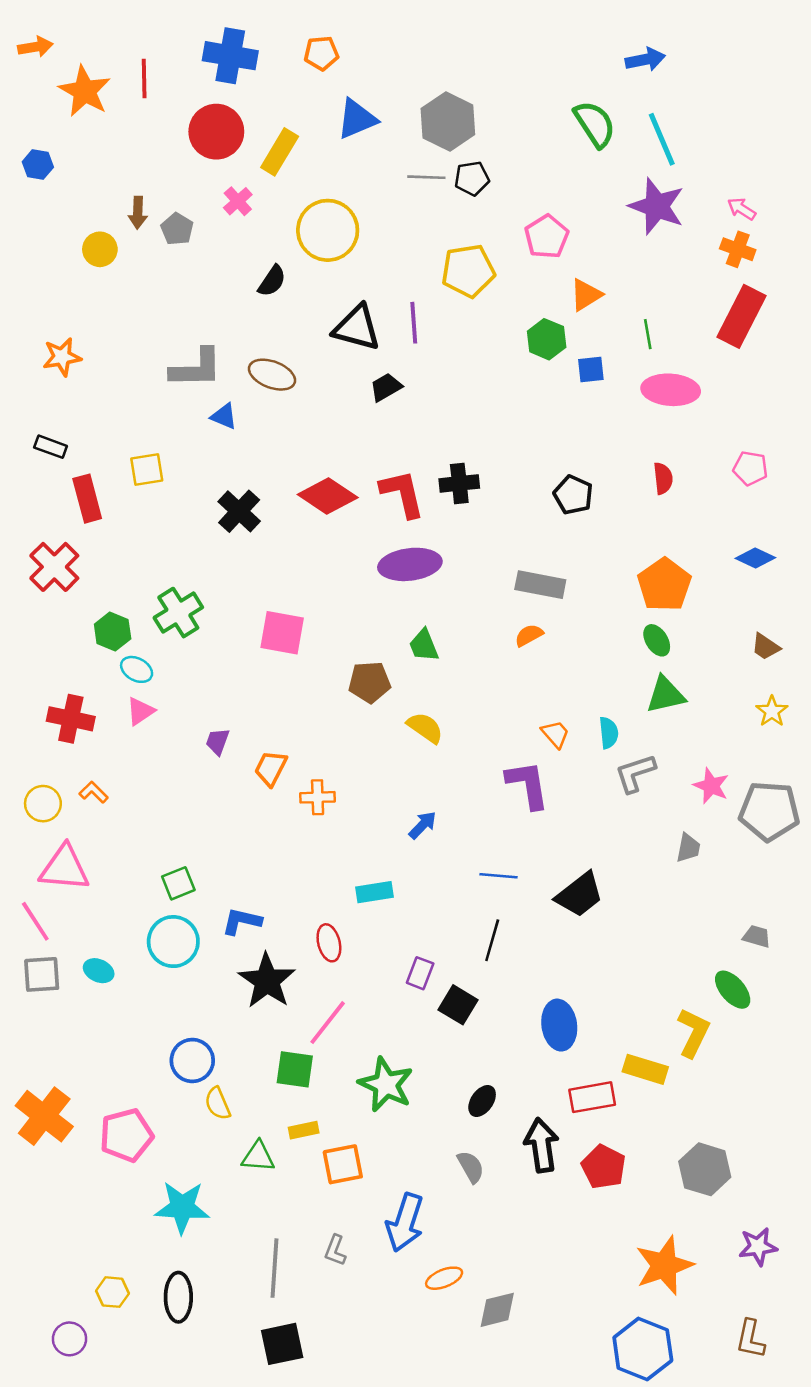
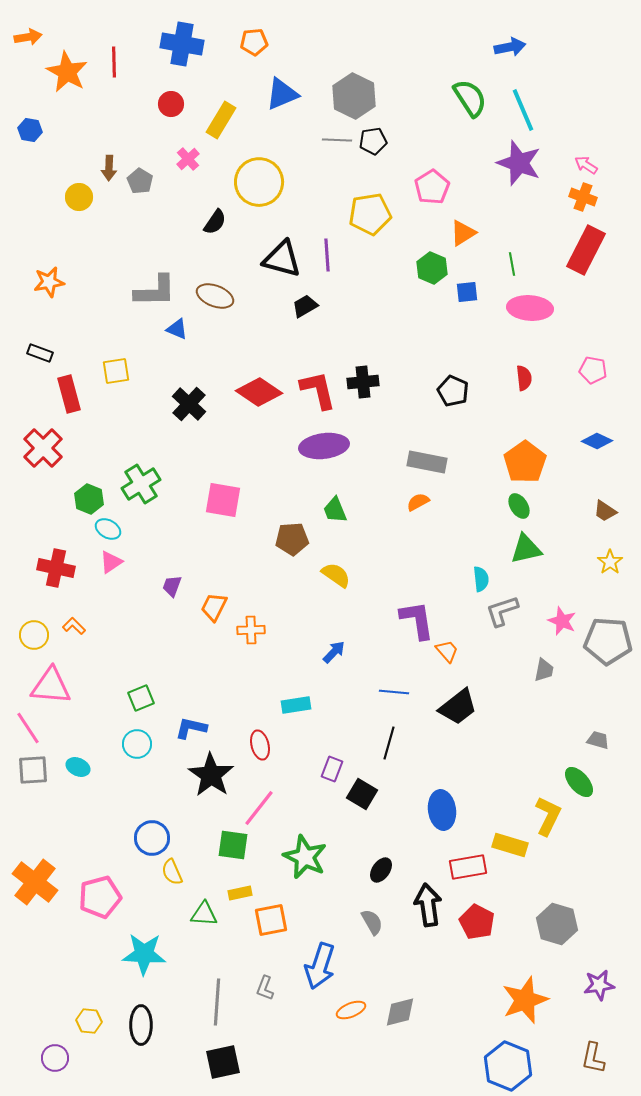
red circle: (216, 132) -> (171, 104), size x0.6
orange trapezoid: (555, 734) -> (447, 651), moved
cyan circle: (173, 942) -> (137, 744), size x0.7
gray diamond: (497, 1310) -> (400, 1012), moved

